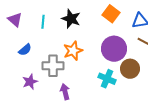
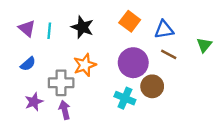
purple triangle: (15, 20) -> (27, 28), moved
purple arrow: (65, 92) -> (65, 110), moved

